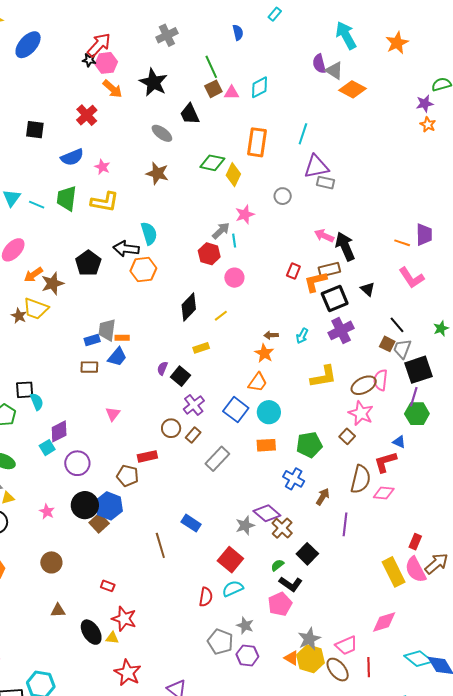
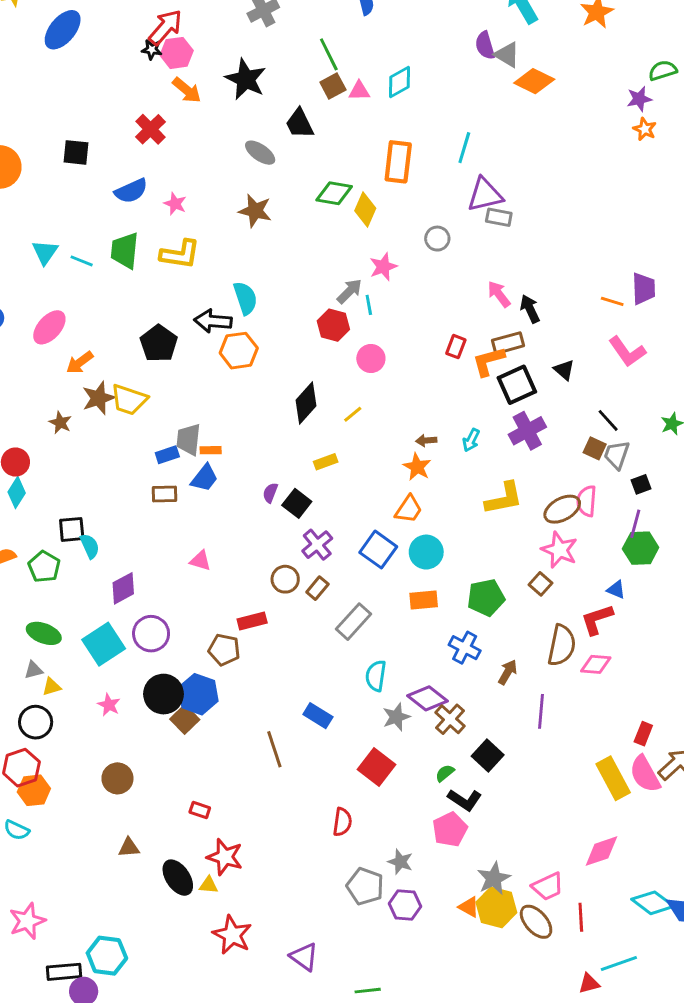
pink arrow: (324, 236) -> (499, 294), turned 30
black arrow: (345, 246) -> (530, 309), size x0.7
brown star: (53, 283) -> (98, 398), moved
yellow trapezoid: (36, 309) -> (129, 400), moved
black square: (418, 370) -> (641, 484), size x0.5
pink triangle: (113, 414) -> (200, 561), turned -49
cyan square: (47, 448) -> (104, 644), moved, size x1.8
cyan semicircle: (233, 589) -> (376, 676), moved, turned -55

